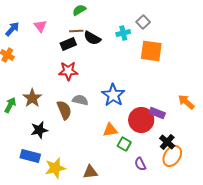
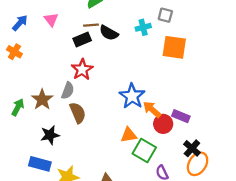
gray square: (143, 22) -> (165, 15), turned -32
red star: (68, 71) -> (82, 70), turned -30
gray semicircle: (80, 100) -> (68, 91), moved, turned 98
orange arrow: (186, 102) -> (152, 109), moved
red circle: (141, 120) -> (163, 124), size x0.7
green square: (124, 144) -> (144, 151), size x1.5

